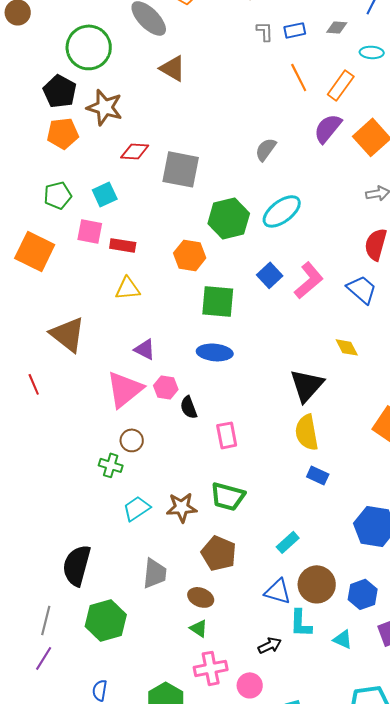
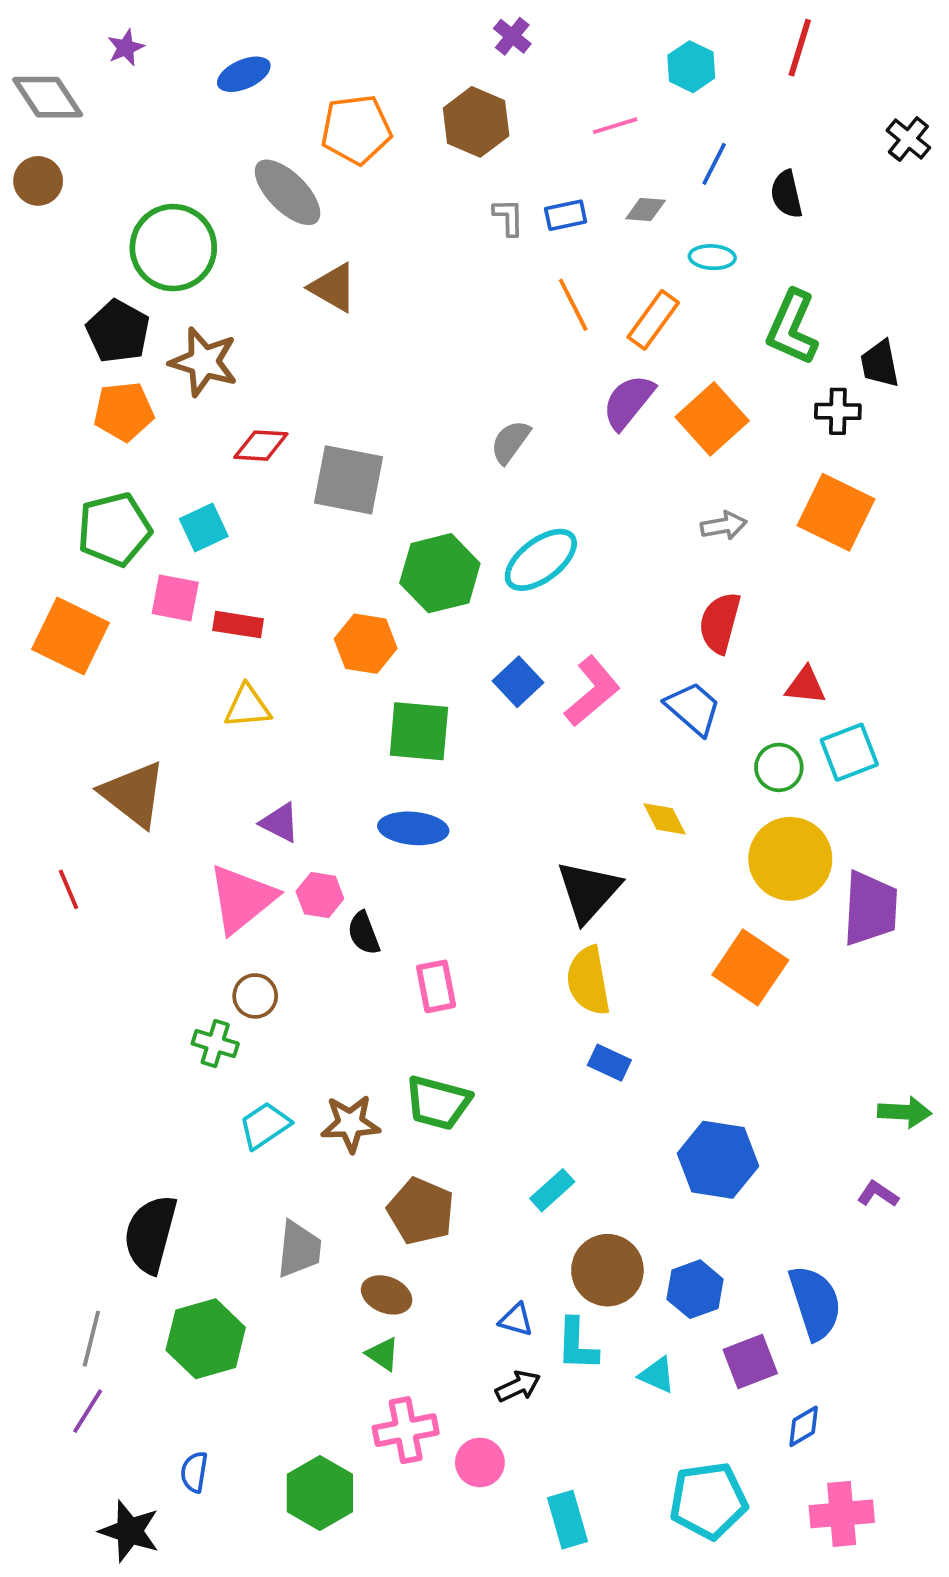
green pentagon: (58, 195) -> (114, 529), size x1.4
blue triangle: (278, 591) -> (516, 1320), moved, size x0.7

